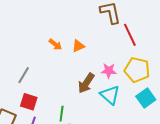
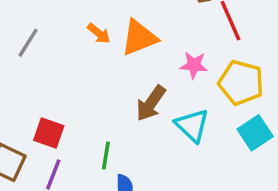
orange triangle: (78, 46) -> (139, 38), size x1.6
pink star: (109, 71) -> (194, 65), moved
gray line: (24, 75) -> (28, 43), moved

